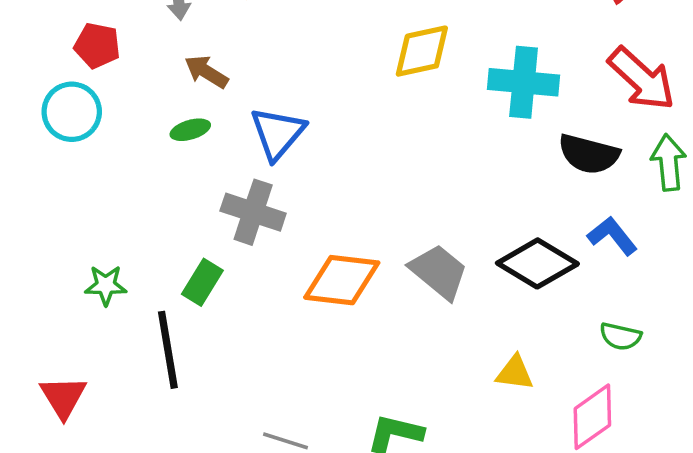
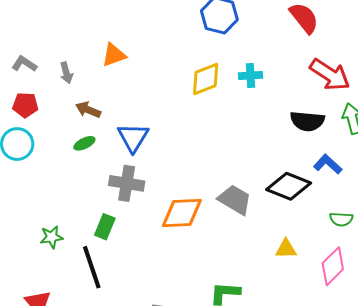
cyan cross: (524, 82) -> (251, 75), moved, size x0.6

